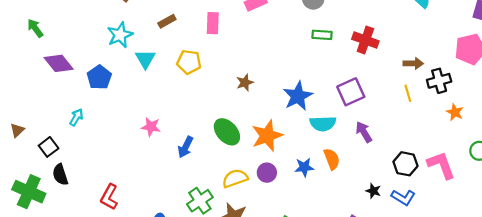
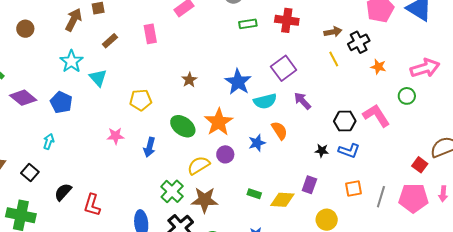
yellow pentagon: (189, 62) -> (141, 100), moved
black semicircle: (60, 175) -> (63, 192), moved, turned 72

